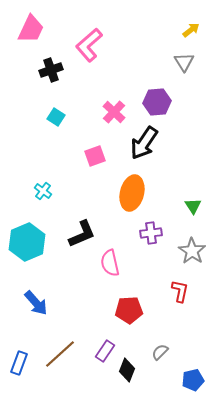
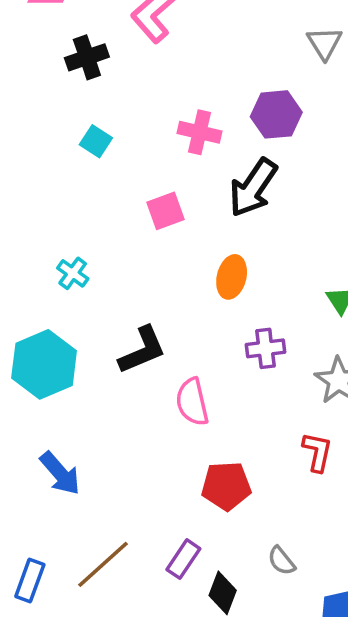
pink cross: (114, 112) -> (199, 132), turned -30
orange ellipse: (132, 193) -> (232, 277), size x0.7
gray semicircle: (160, 352) -> (282, 561), turned -84

